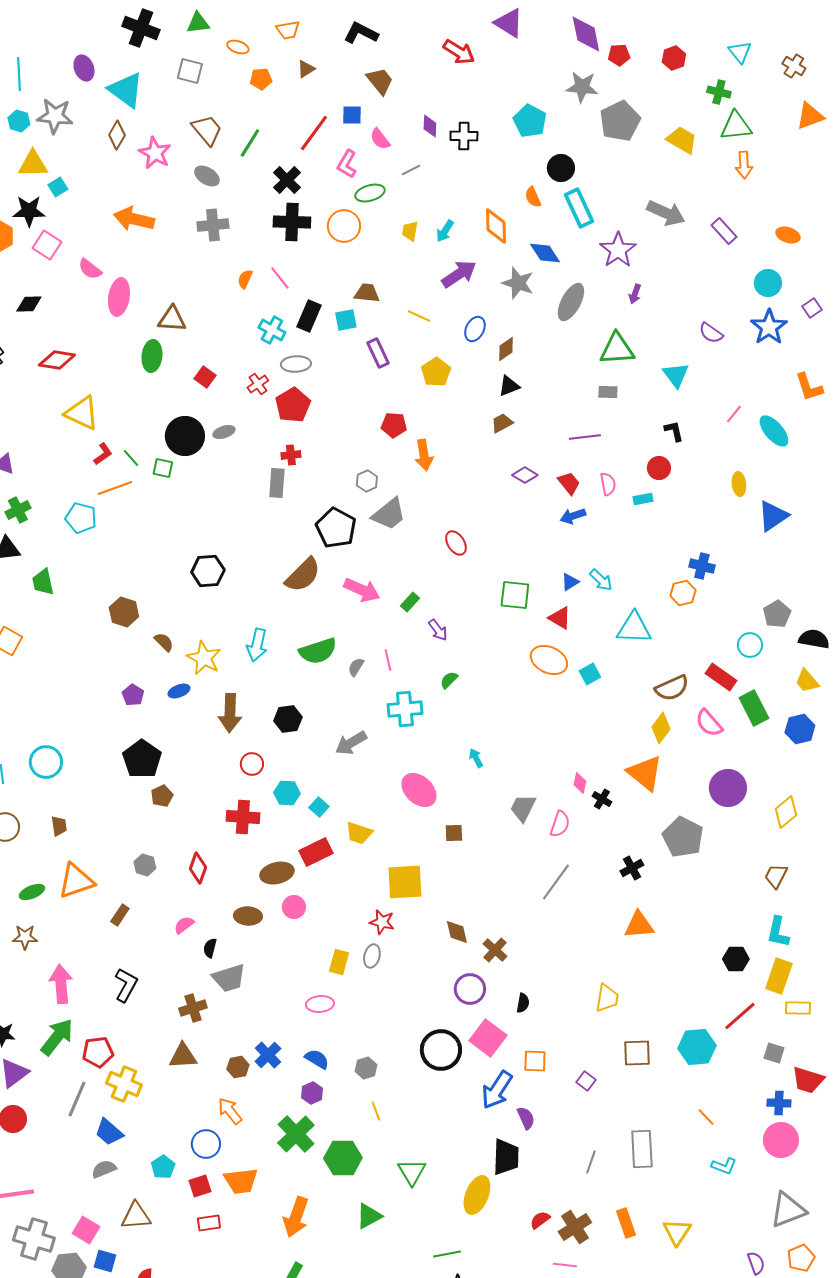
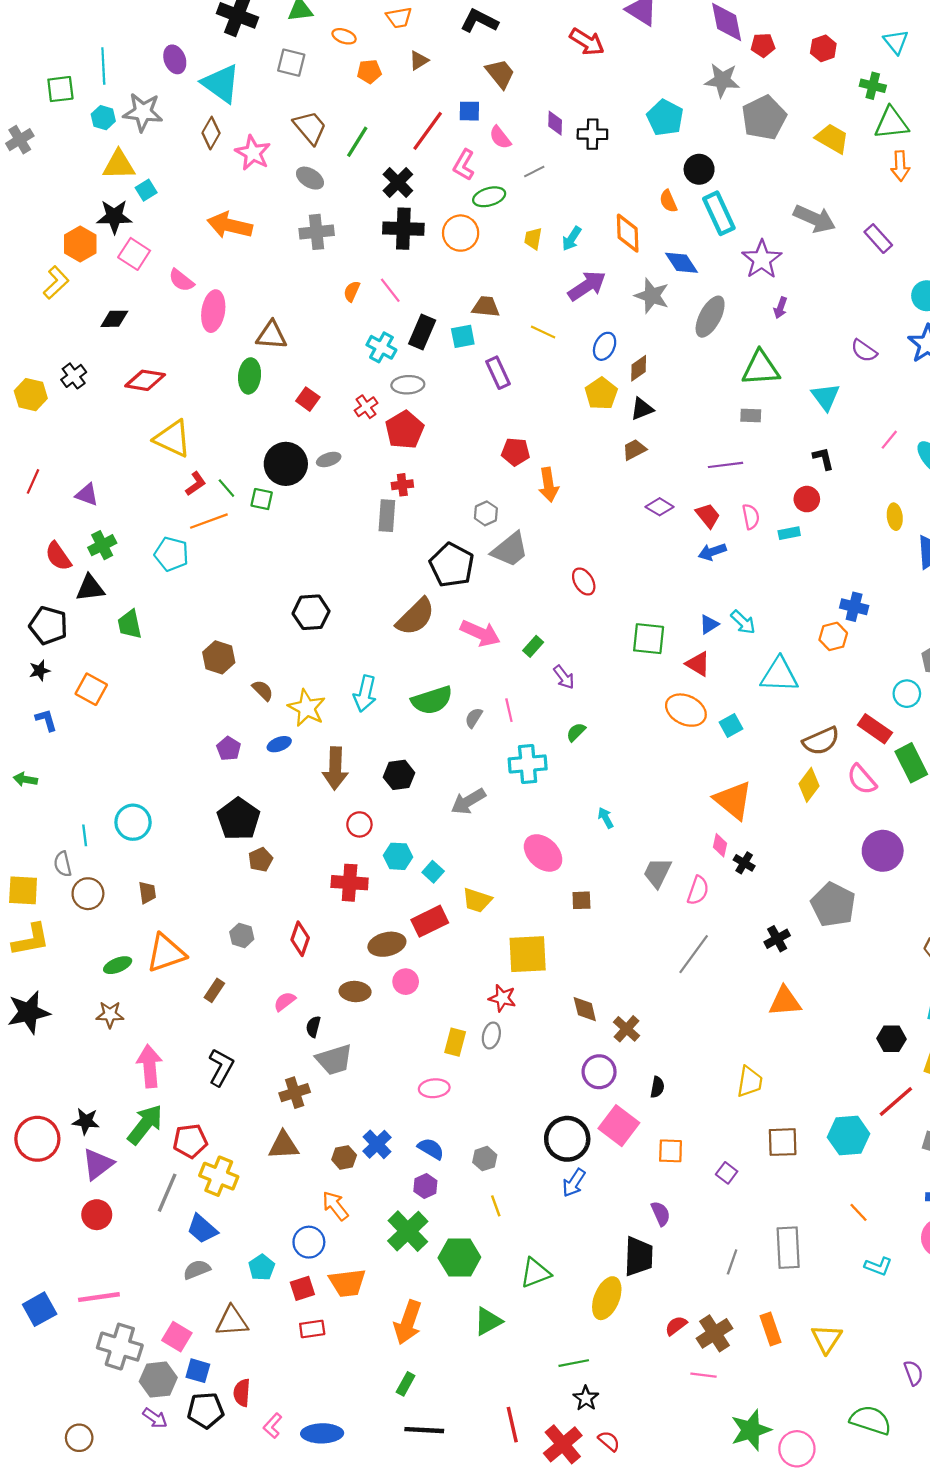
yellow pentagon: (436, 372) -> (601, 394), moved
orange triangle: (645, 773) -> (733, 800), moved
blue arrow: (497, 1090) -> (574, 1183), moved, size x0.7
green triangle: (412, 1172) -> (535, 1273), turned 40

